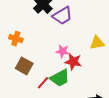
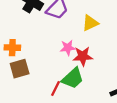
yellow triangle: (97, 43) -> (90, 23), moved
brown square: (24, 66) -> (20, 69), moved, turned -30

